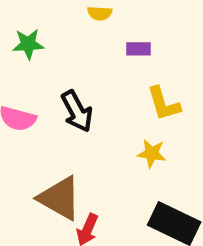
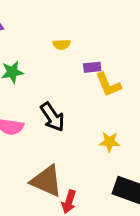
yellow L-shape: (164, 104) -> (108, 85), moved

